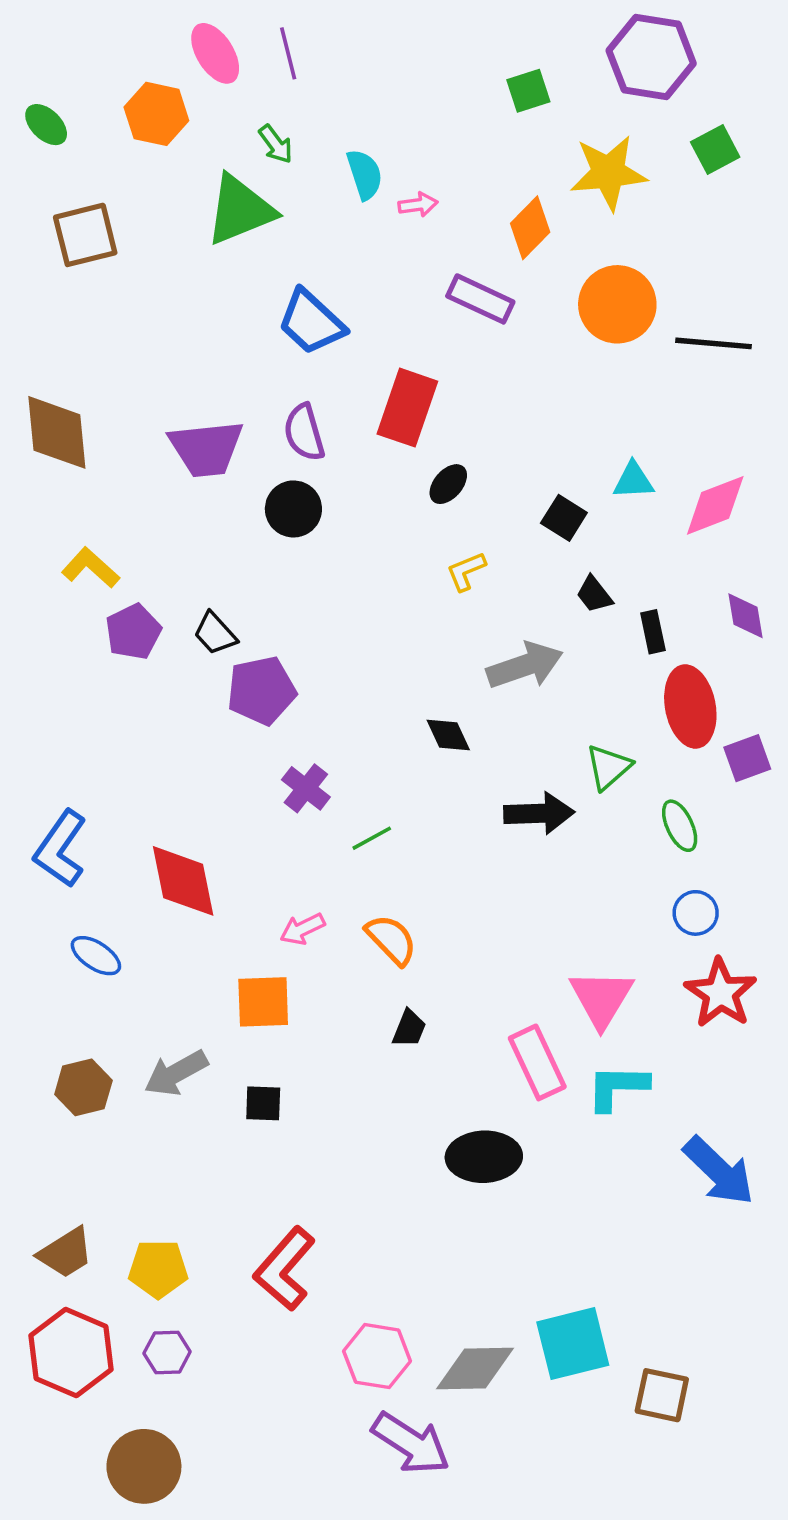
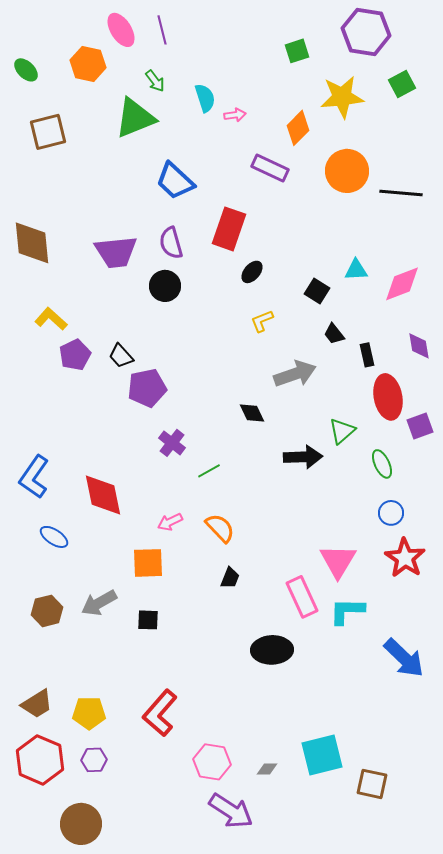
gray diamond: (475, 1369) -> (267, 769), size x0.5

